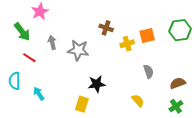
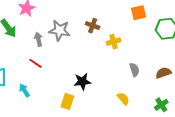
orange square: (147, 35) -> (139, 13), moved
gray star: (78, 50) -> (60, 30), moved
red line: (29, 58) -> (35, 63), moved
brown semicircle: (178, 83) -> (163, 73), moved

